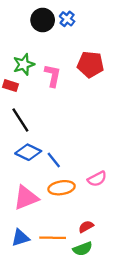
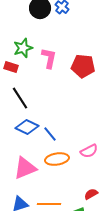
red pentagon: (90, 64) -> (83, 66), moved
red semicircle: (86, 227) -> (91, 194), moved

